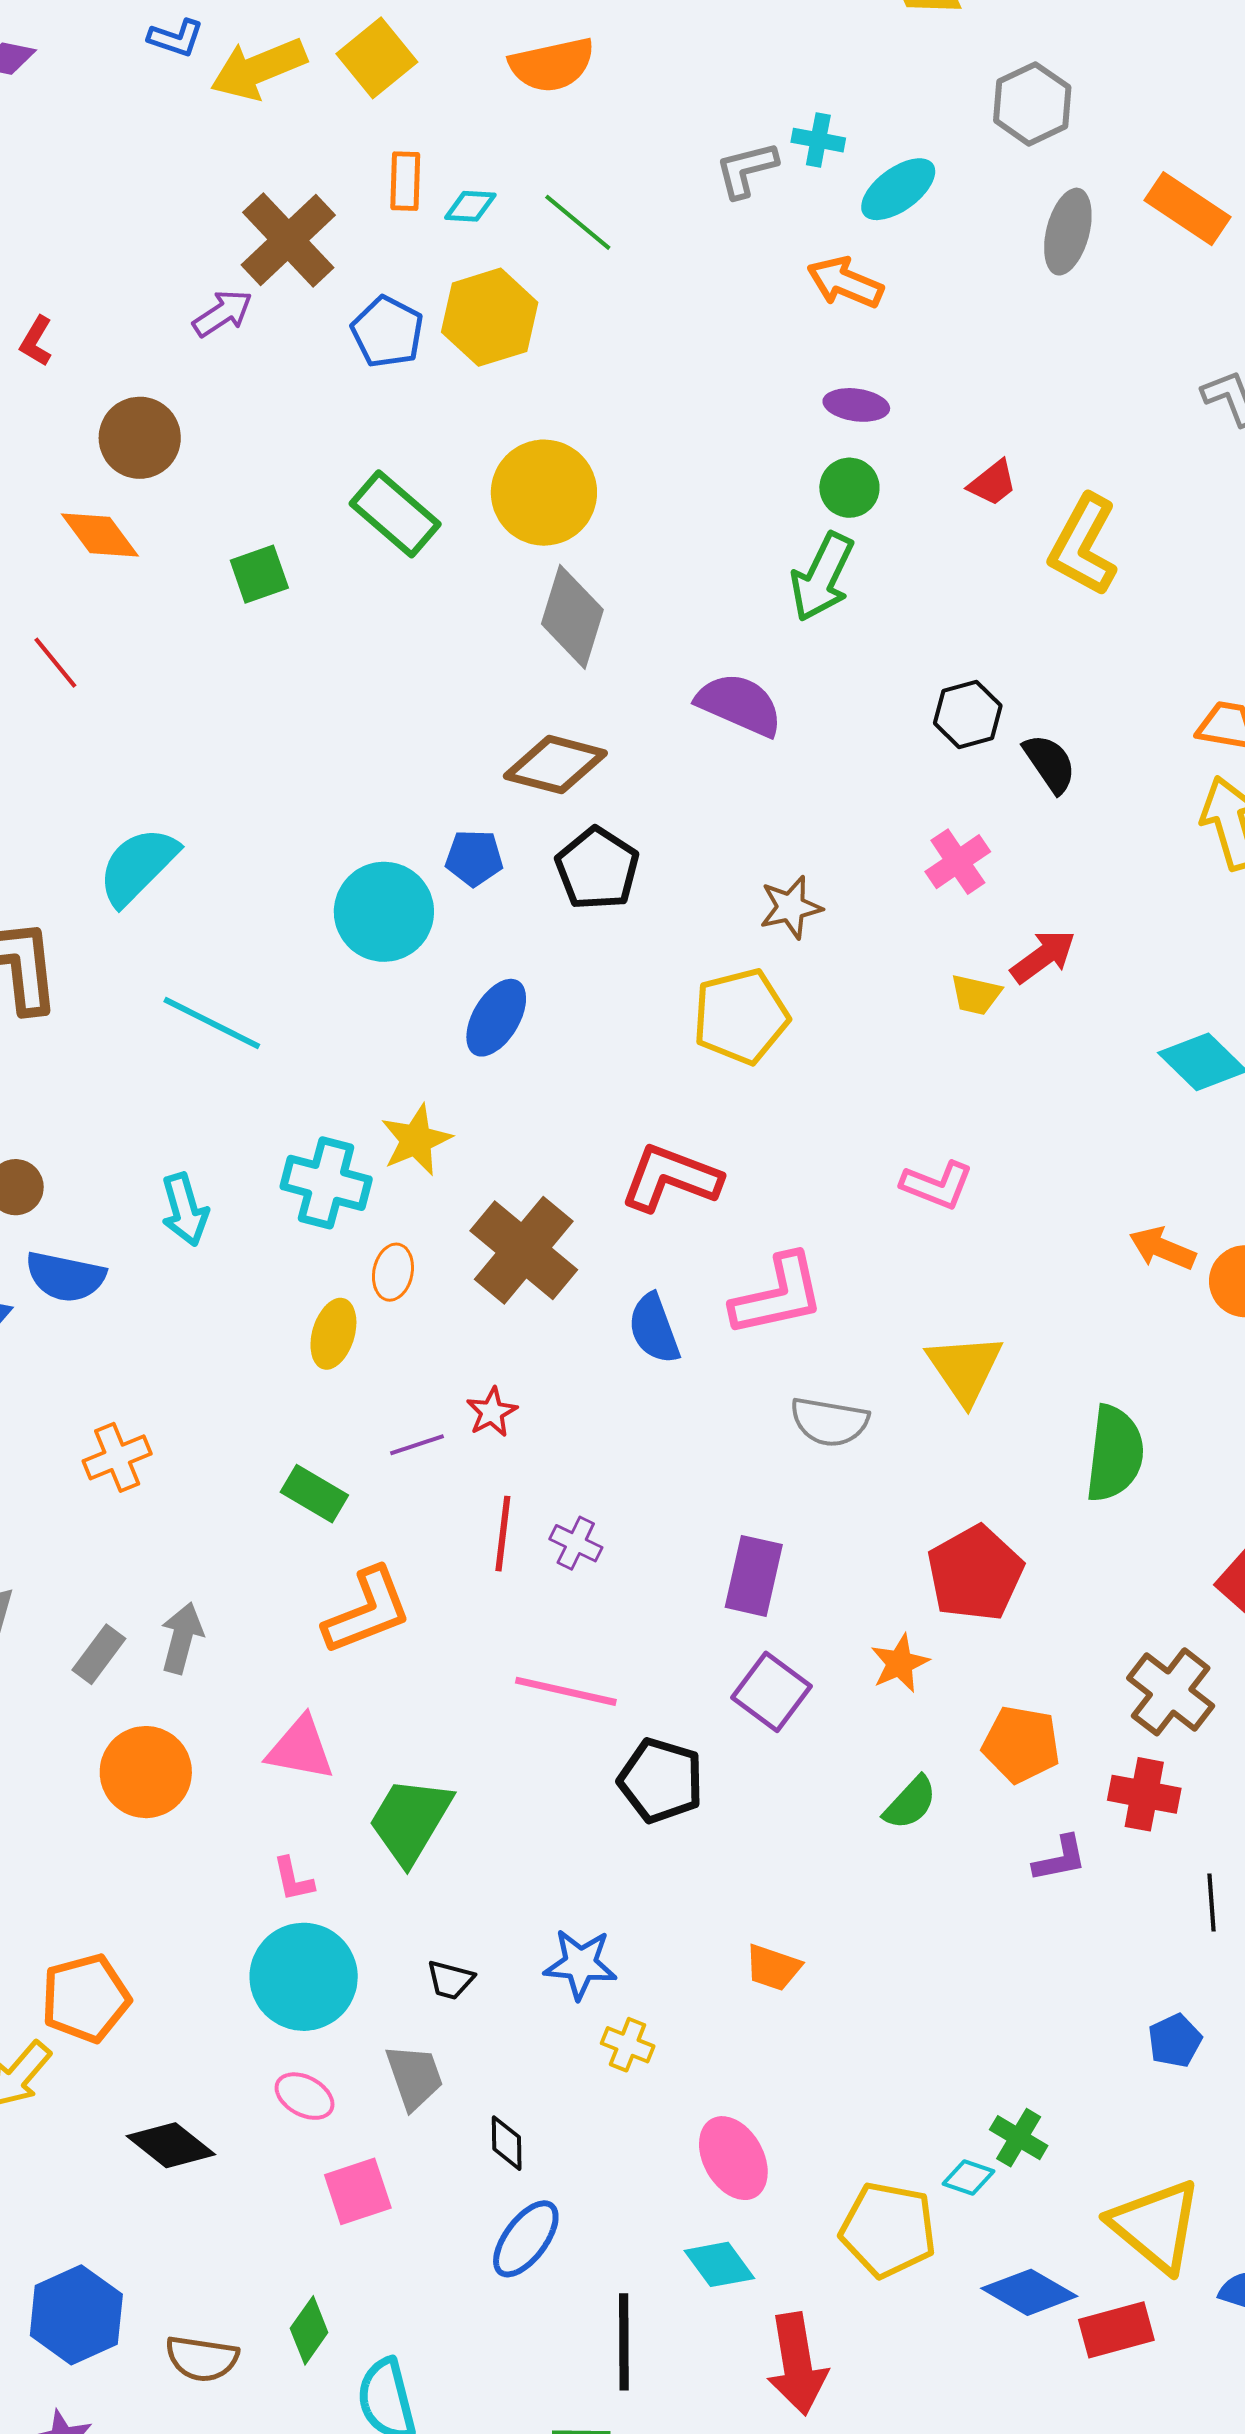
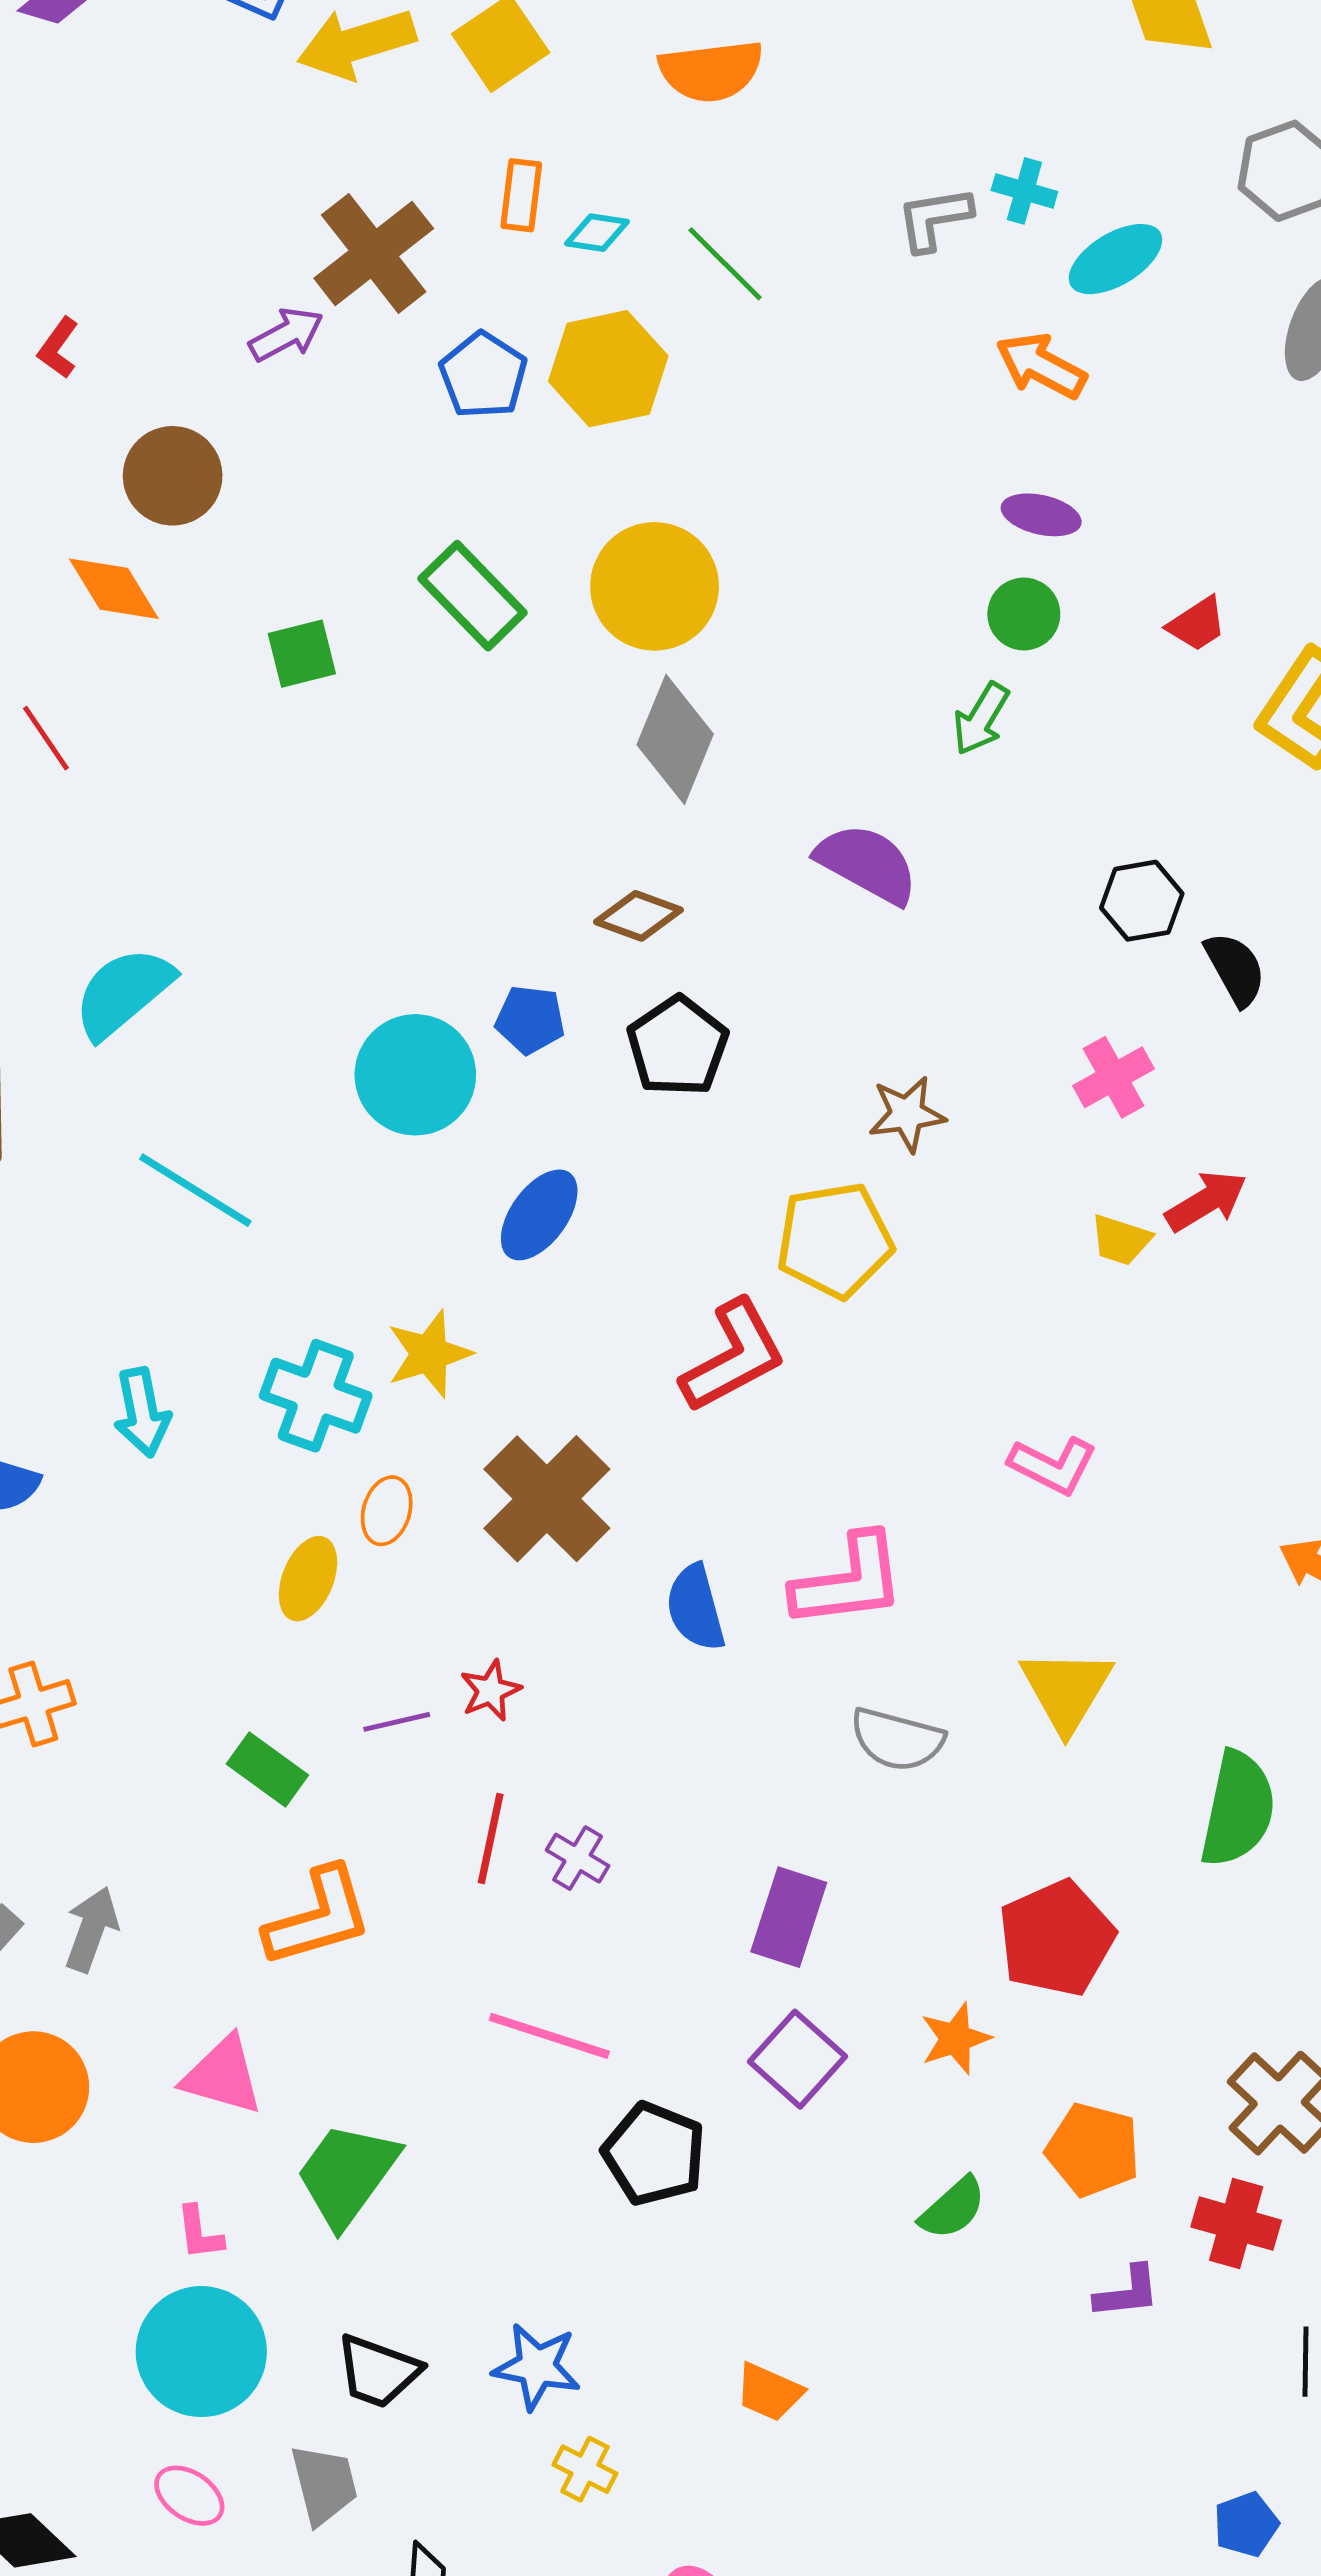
green arrow: (822, 577) -> (981, 719), size x0.7
brown diamond: (555, 765) -> (638, 916), size x0.7
red L-shape: (671, 1178) -> (733, 1356), moved, turned 126
black trapezoid: (450, 1980) -> (378, 2371), size x1.5

